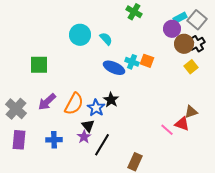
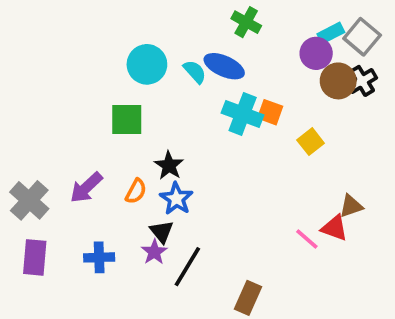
cyan cross: (132, 62) -> (243, 114), size x1.5
green square: (39, 65) -> (127, 120), moved
yellow square: (191, 67) -> (311, 142), moved
blue ellipse: (114, 68) -> (224, 66), moved
black star: (111, 100) -> (169, 165), moved
orange semicircle: (74, 104) -> (136, 191), size x0.6

